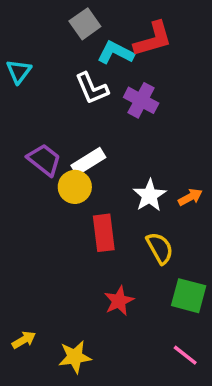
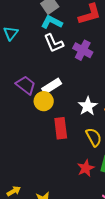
cyan L-shape: (116, 53) -> (52, 22), moved
red star: (119, 301) -> (86, 168), moved

